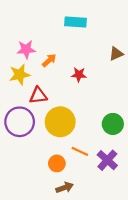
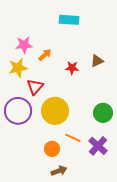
brown triangle: (116, 54) -> (97, 61), moved
red triangle: (38, 95) -> (35, 87), turned -42

